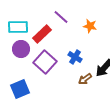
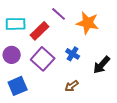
orange star: (90, 26) -> (88, 23), size x1.6
purple circle: (21, 49) -> (12, 55), moved
brown arrow: (85, 79) -> (72, 86), moved

